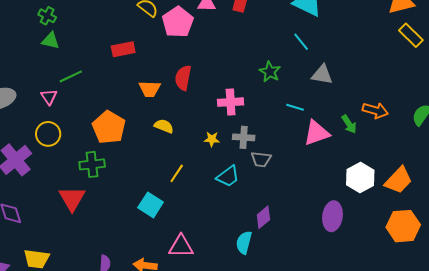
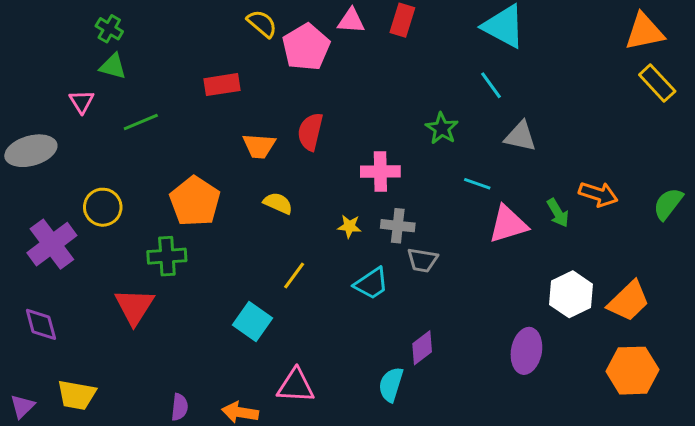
pink triangle: (49, 97) -> (82, 102), moved

